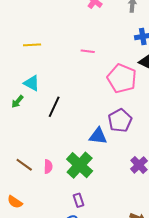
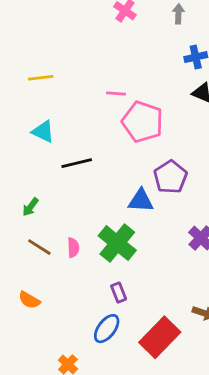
pink line: (88, 51) -> (116, 93), moved
pink pentagon: (122, 78) -> (143, 122), moved
green arrow: (17, 102) -> (30, 207), moved
black line: (54, 107) -> (77, 163), turned 55

